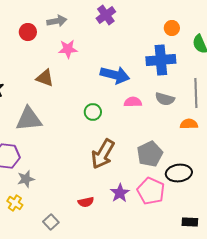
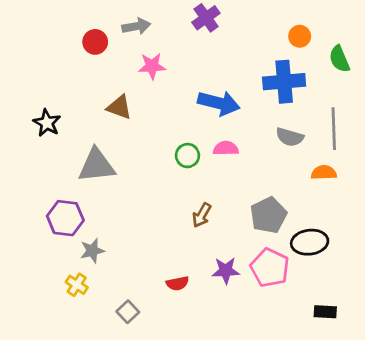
pink semicircle: (133, 102) -> (226, 148), moved
brown arrow: (103, 154) -> (202, 215), size x0.6
purple star: (120, 193) -> (226, 271), turned 30

